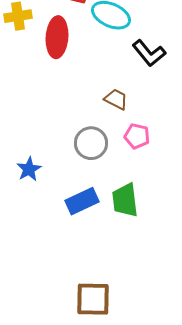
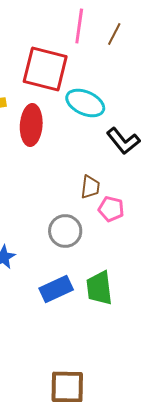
brown trapezoid: (116, 99) -> (90, 187), turned 70
pink pentagon: (137, 136) -> (111, 209), moved

